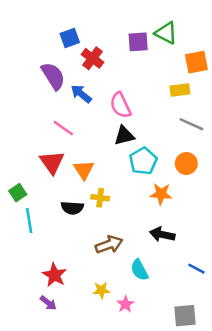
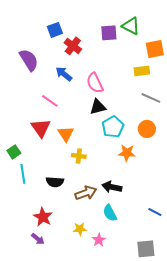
purple semicircle: (53, 76) -> (29, 60), moved
black semicircle: (72, 208) -> (55, 182), moved
black arrow: (162, 234) -> (112, 187), moved

